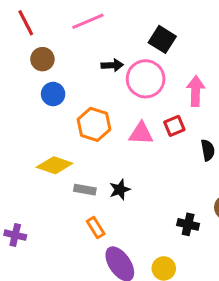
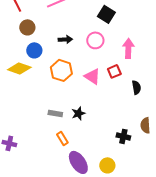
black arrow: (112, 65) -> (65, 39), moved
pink circle: (146, 79) -> (95, 40), size x0.7
pink triangle: (141, 133) -> (92, 76), turned 30
yellow diamond: (55, 165) -> (19, 68), moved

